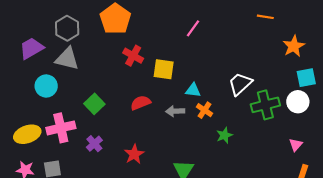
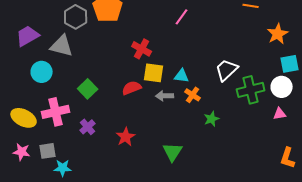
gray hexagon: (67, 28) -> (76, 17), moved
red cross: (133, 56) -> (142, 49), moved
yellow square: (164, 69) -> (154, 73), moved
yellow ellipse: (27, 134) -> (24, 118), turned 45
pink triangle: (296, 145) -> (280, 114), moved, turned 40

